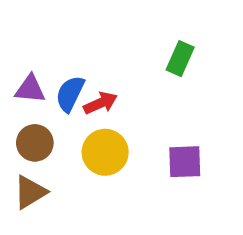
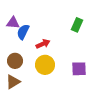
purple triangle: (30, 89) -> (13, 23), moved
blue semicircle: (70, 94) -> (23, 32), moved

